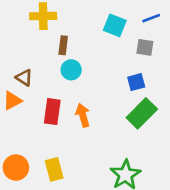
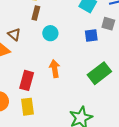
brown rectangle: (63, 45) -> (36, 13), moved
blue square: (136, 82) -> (91, 35), moved
red rectangle: (52, 112) -> (27, 80), moved

